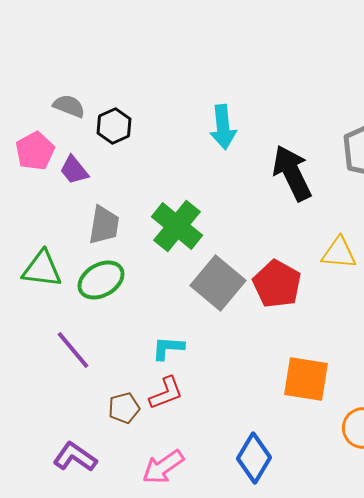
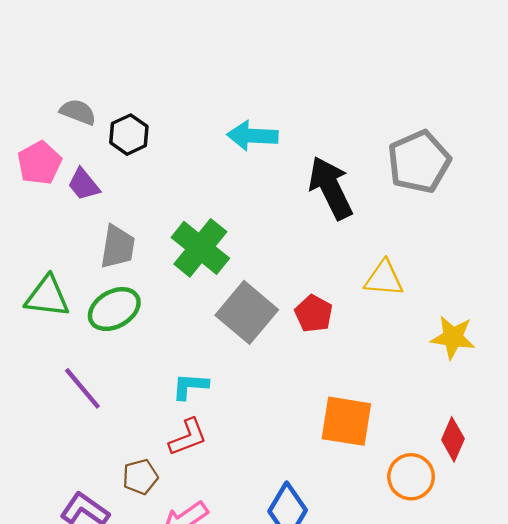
cyan arrow: (223, 127) -> (252, 136), turned 99
red pentagon: (277, 284) -> (314, 314), size x0.7
brown pentagon: (124, 408) -> (140, 477), moved

